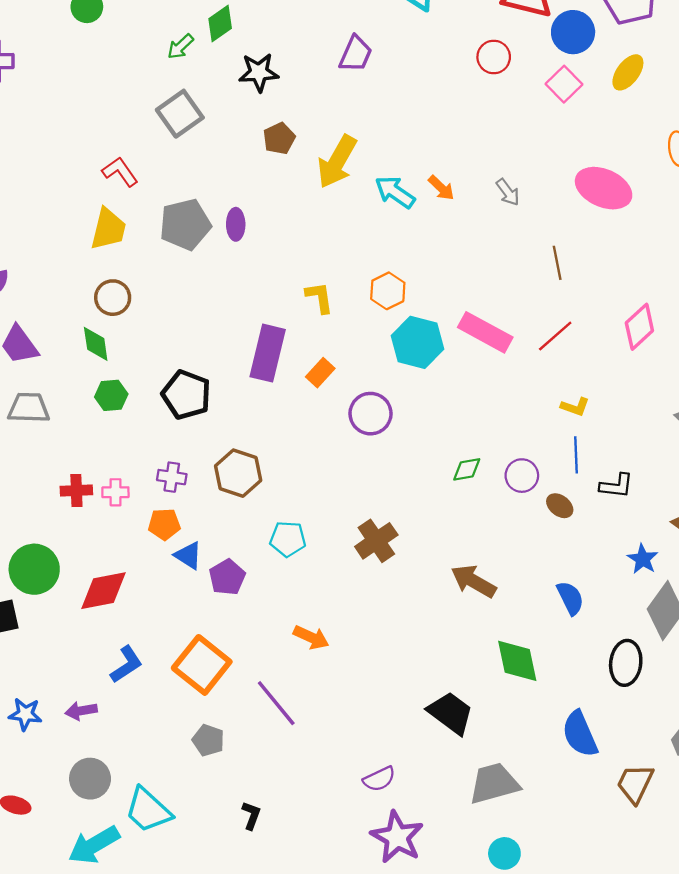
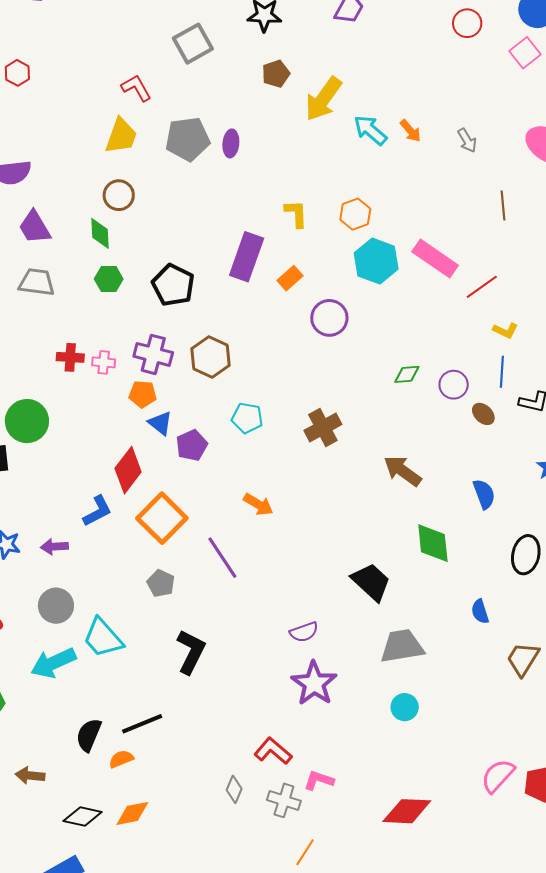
red line: (555, 336) -> (482, 287), moved
purple cross: (172, 477) -> (153, 354), size x1.5
red diamond: (104, 591) -> (128, 470), moved, turned -48
blue semicircle: (580, 734) -> (480, 611), size x0.6
black L-shape: (251, 815) -> (191, 652), size x1.8

